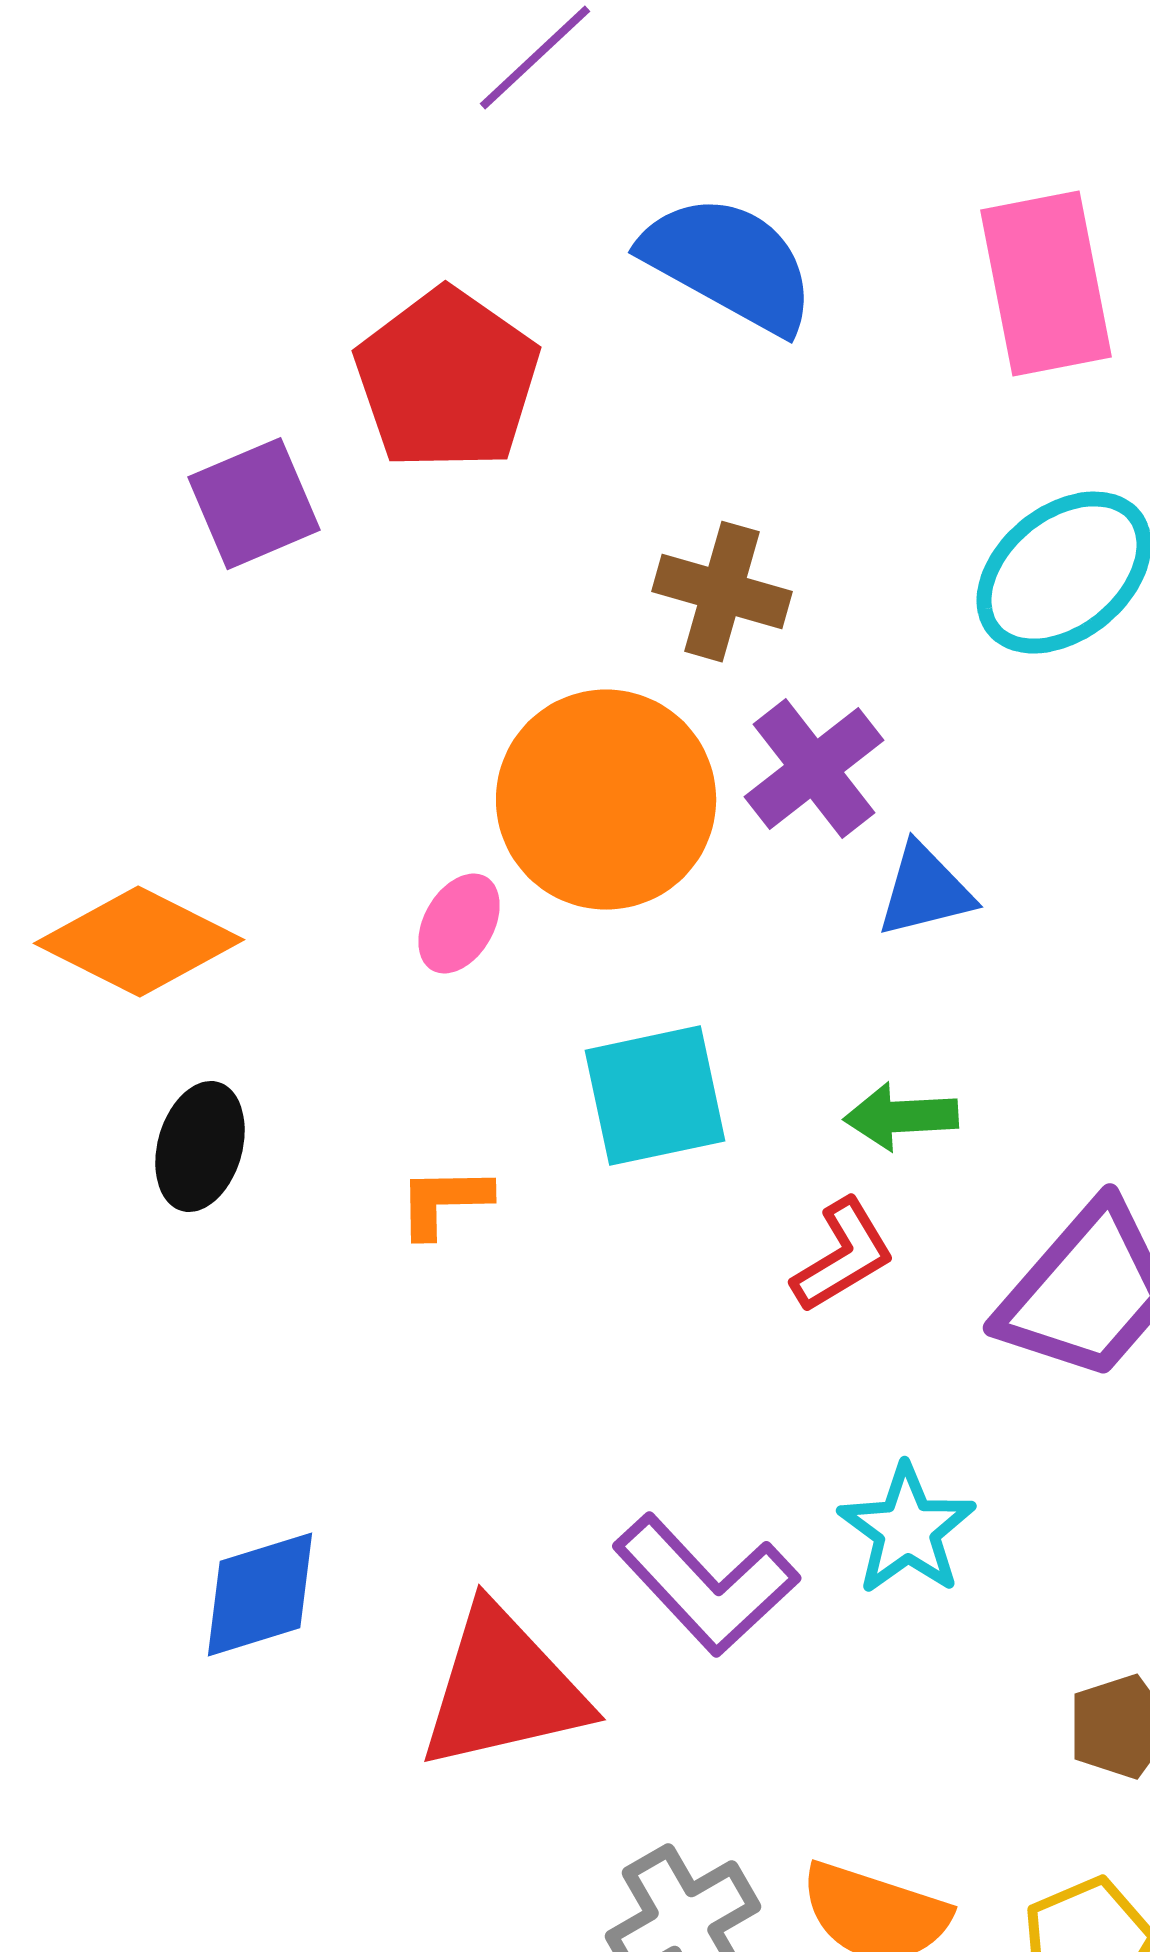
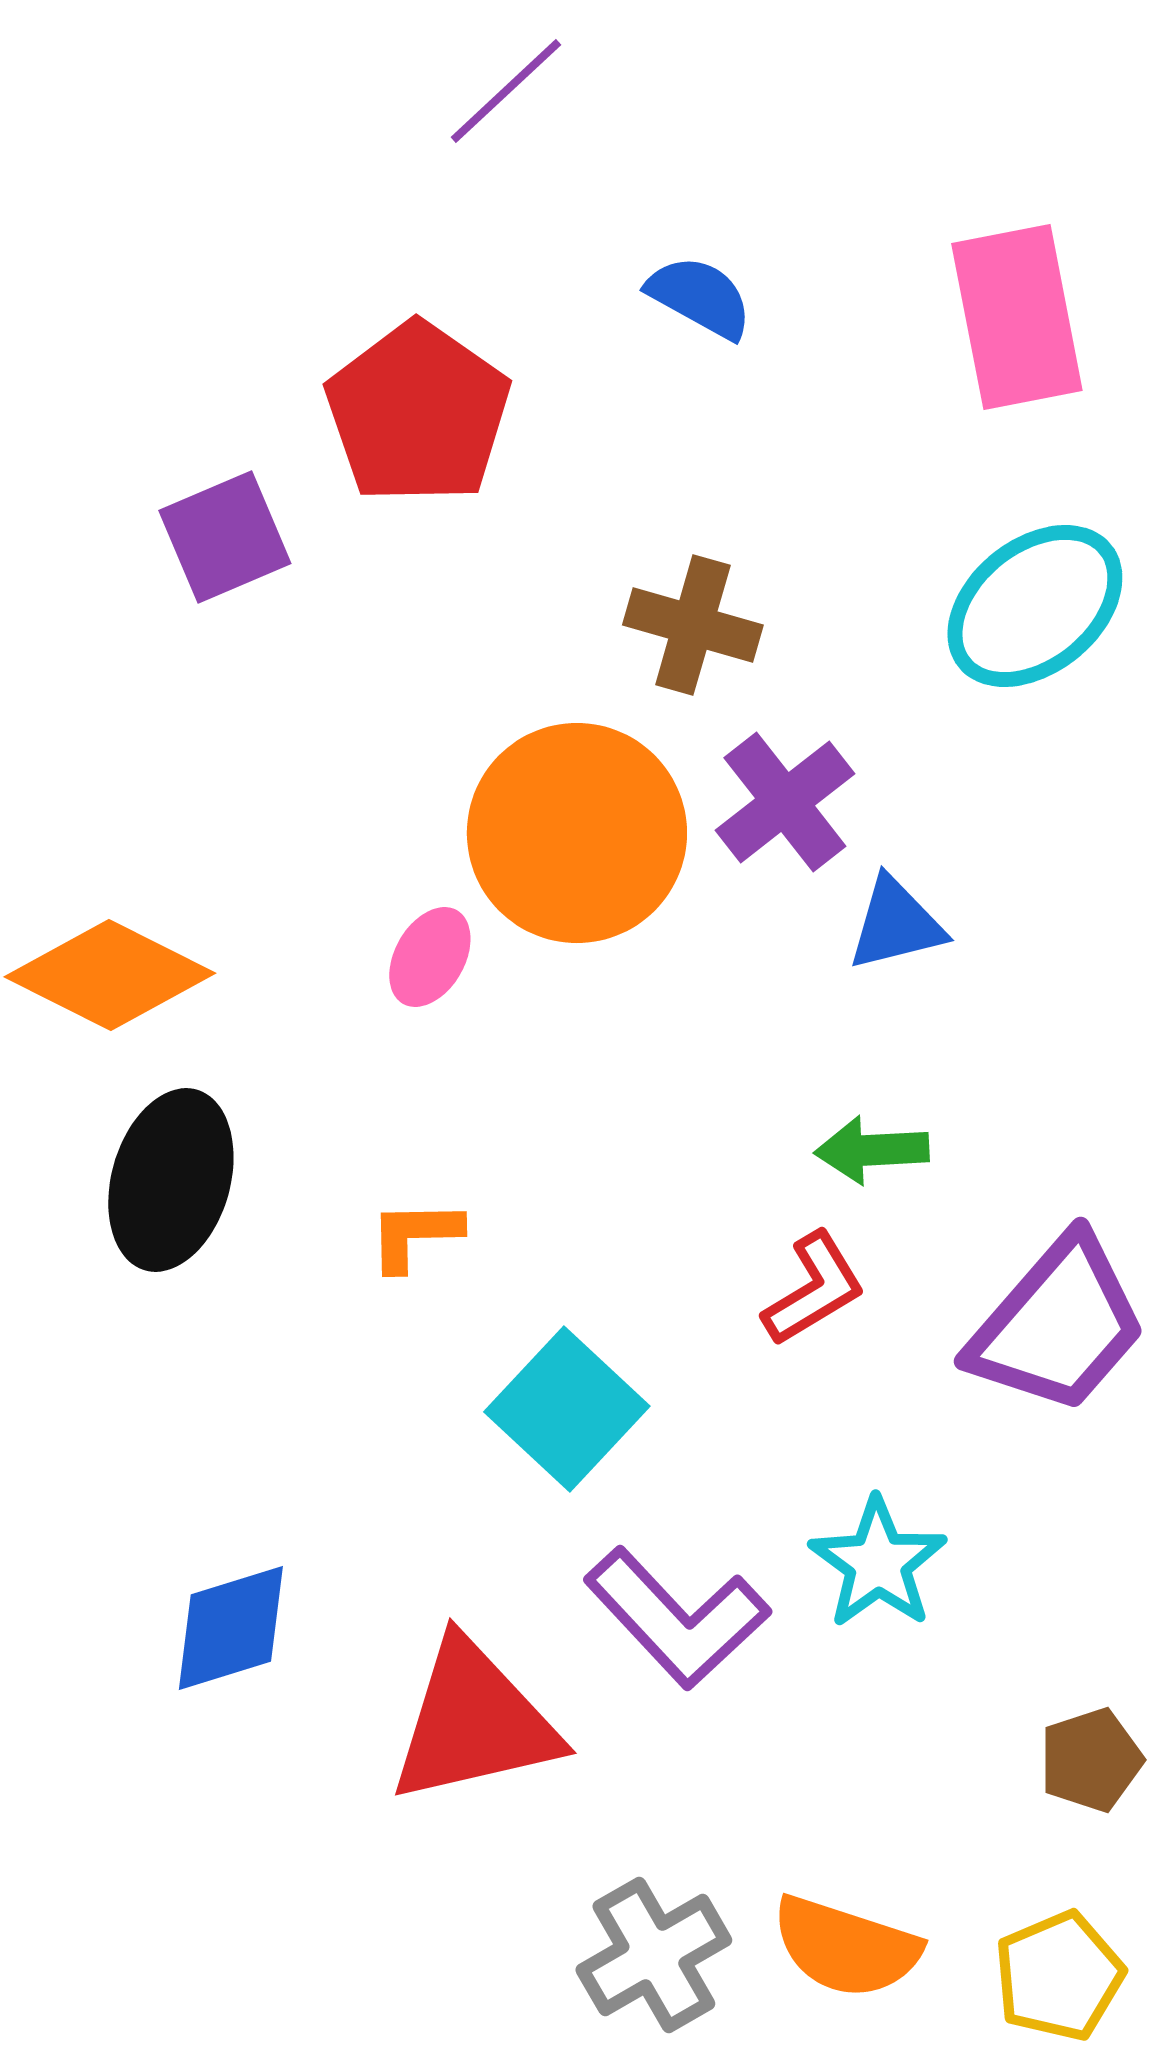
blue semicircle: (729, 264) -> (700, 297), size x0.6
cyan square: (655, 1096) -> (567, 1409), moved, turned -35
black ellipse: (200, 1147) -> (171, 1180), size x1.4

